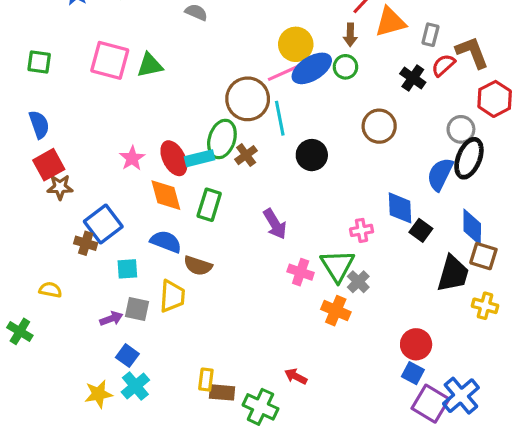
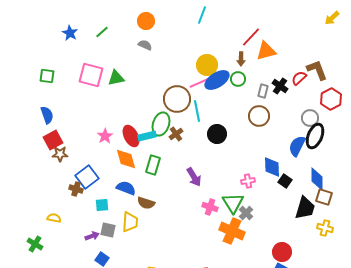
gray rectangle: (430, 35) -> (263, 91), moved
orange cross: (336, 311) -> (232, 231), size x1.4

